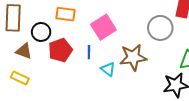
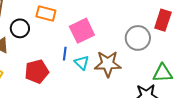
red pentagon: (60, 50) -> (37, 71), moved
cyan triangle: (108, 69) -> (82, 63), moved

